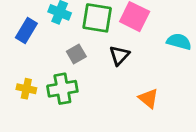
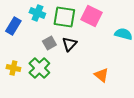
black triangle: (119, 55) -> (69, 44), moved
green cross: (62, 89) -> (39, 68), turned -35

